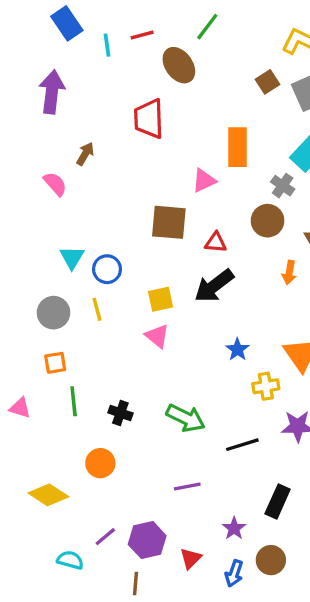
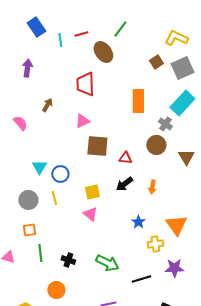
purple arrow: (52, 92) -> (27, 68), size x0.7
pink triangle: (204, 181) -> (82, 121), moved
pink semicircle: (55, 184) -> (20, 123), moved
orange arrow: (289, 273) -> (152, 187), moved
black arrow: (214, 286) -> (124, 184), size x0.7

